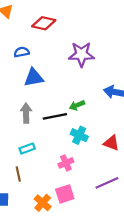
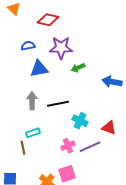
purple star: (81, 54) -> (61, 48), moved
green arrow: (77, 105) -> (78, 68), moved
brown line: (18, 174) -> (23, 148), moved
purple line: (107, 183) -> (90, 147), moved

